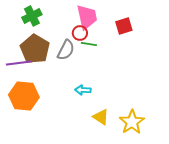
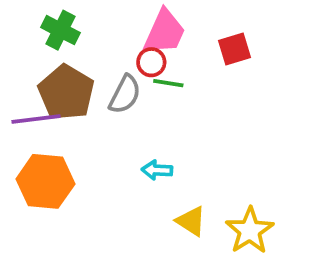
green cross: (32, 16) -> (61, 30), turned -36
pink trapezoid: (87, 17) -> (165, 32), turned 36

